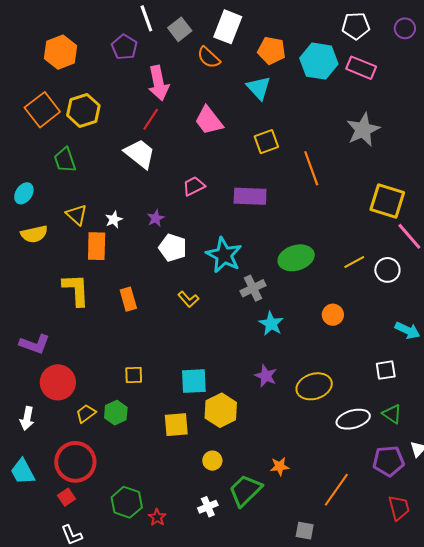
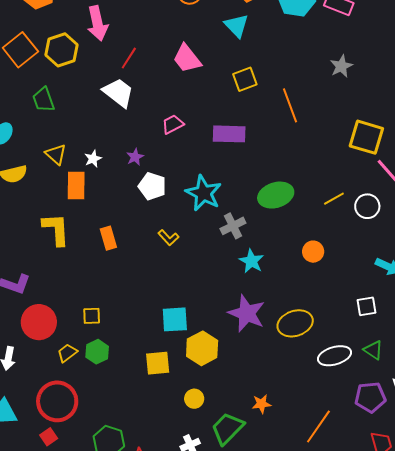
pink arrow: (159, 83) -> (97, 23), moved
gray star: (363, 130) -> (341, 66), size x0.7
yellow square: (134, 375) -> (92, 316), moved
purple star: (266, 376) -> (247, 313), size x1.6

